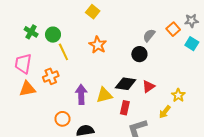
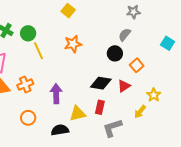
gray star: (191, 21) -> (133, 12), moved
orange square: (173, 29) -> (137, 65), moved
orange star: (98, 45) -> (73, 44), turned 30
orange cross: (51, 76) -> (25, 85), moved
yellow triangle: (104, 95) -> (78, 114), moved
orange circle: (62, 119) -> (28, 118), moved

